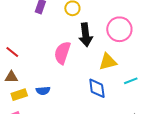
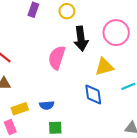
blue semicircle: (43, 91) -> (47, 105), moved
yellow rectangle: (19, 95) -> (20, 109), moved

